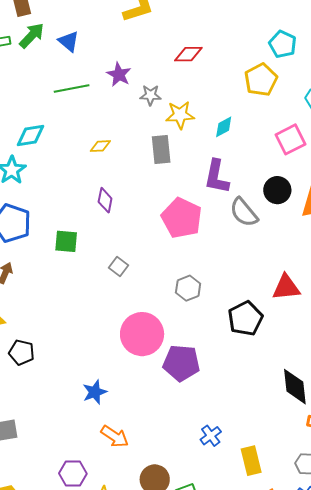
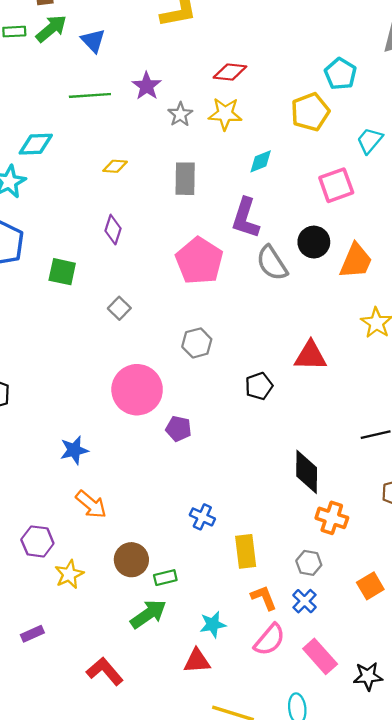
gray star: (150, 95) -> (180, 114), turned 30
yellow star: (180, 115) -> (225, 114), moved
black pentagon: (245, 318) -> (259, 386), size x0.7
purple pentagon: (181, 363) -> (179, 429), size x0.6
blue cross: (211, 436) -> (202, 517), turned -35

